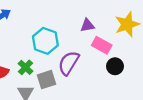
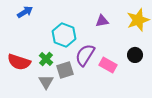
pink rectangle: (102, 45) -> (108, 65), moved
black circle: (115, 66) -> (135, 55), moved

